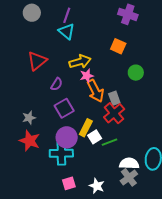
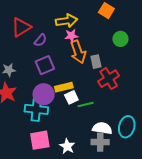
red triangle: (37, 61) -> (21, 27), moved
red cross: (114, 113) -> (109, 79), moved
yellow rectangle: (86, 128) -> (64, 87), turned 42
gray cross: (129, 177) -> (100, 142), turned 30
pink square: (69, 183) -> (40, 140), size x1.5

